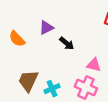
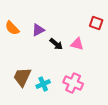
orange semicircle: (17, 39) -> (12, 28), moved
pink triangle: (94, 65) -> (77, 44), moved

